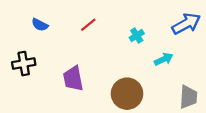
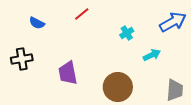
red line: (88, 25) -> (82, 14), moved

